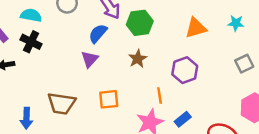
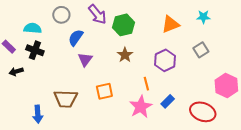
blue semicircle: (98, 33) -> (76, 38), moved
gray square: (244, 64) -> (201, 50), moved

